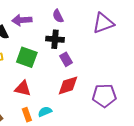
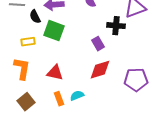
black cross: (55, 39) -> (116, 26), moved
green square: (27, 57) -> (54, 31), moved

